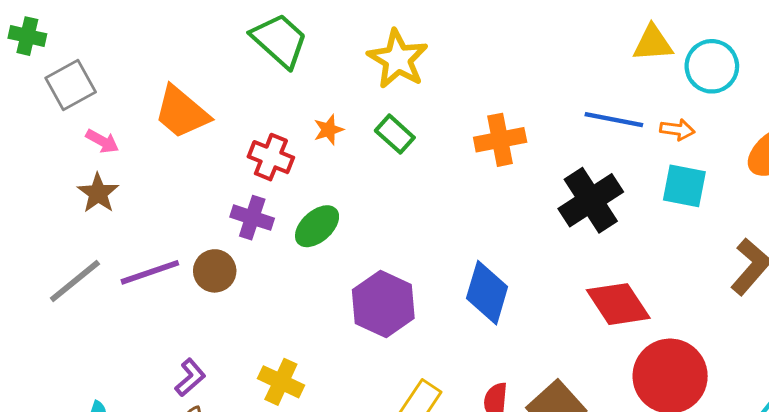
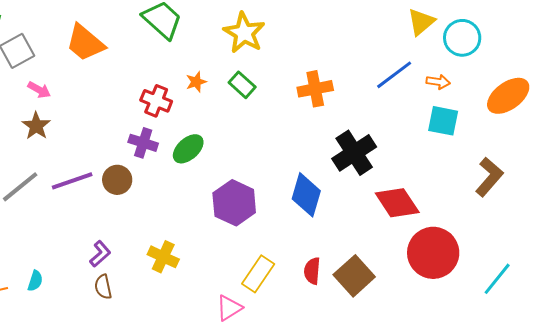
yellow triangle: (653, 43) -> (421, 22), turned -36
orange trapezoid: (182, 112) -> (85, 43), moved
blue line: (614, 120) -> (394, 75), turned -48
black cross: (591, 200) -> (354, 153), moved

